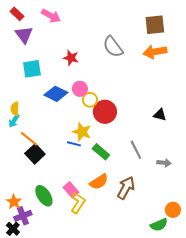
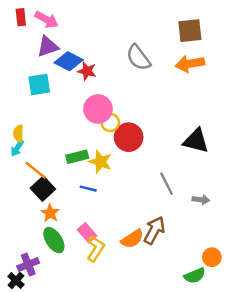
red rectangle: (17, 14) -> (21, 17), turned 40
pink arrow: (51, 16) -> (47, 20), moved
purple triangle: (24, 35) -> (48, 47), moved, turned 48
pink circle: (80, 89) -> (98, 109), size x1.5
blue diamond: (56, 94) -> (69, 61), moved
black triangle: (160, 115) -> (196, 141), size x1.6
blue line: (74, 144) -> (88, 189), moved
green rectangle: (101, 152) -> (77, 157), moved, turned -54
orange semicircle: (99, 182) -> (132, 239), moved
orange star: (14, 202) -> (50, 213), moved

